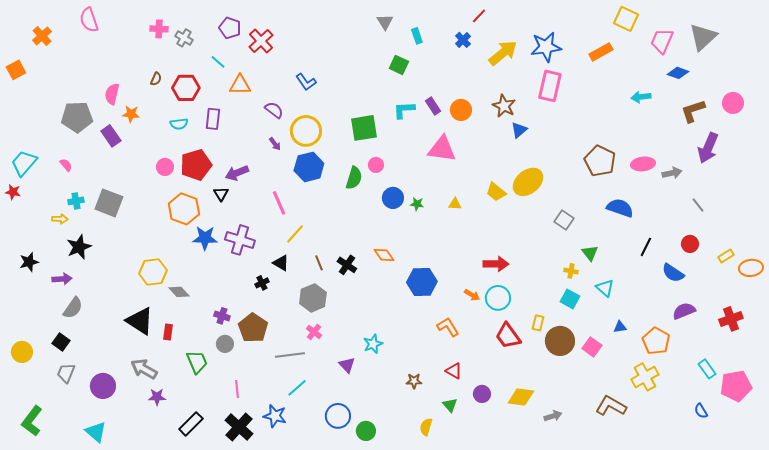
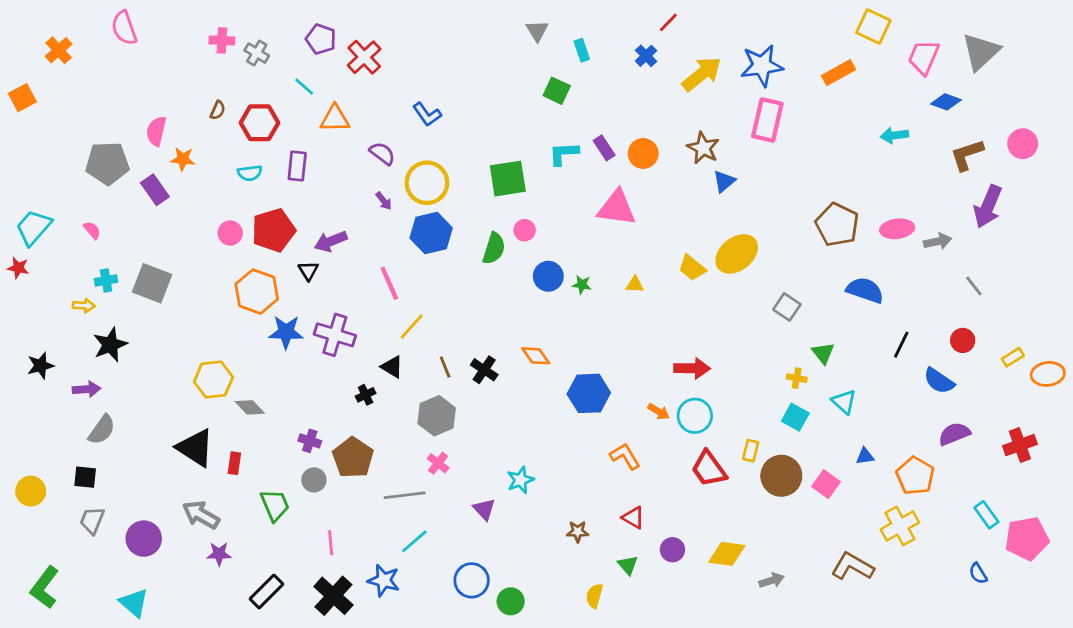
black square: (61, 342) -> (85, 477), turned -30

